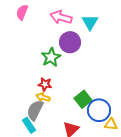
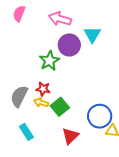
cyan triangle: (90, 22) -> (92, 35), moved
green square: (83, 99) -> (60, 107), moved
gray semicircle: (35, 110) -> (19, 96), moved

